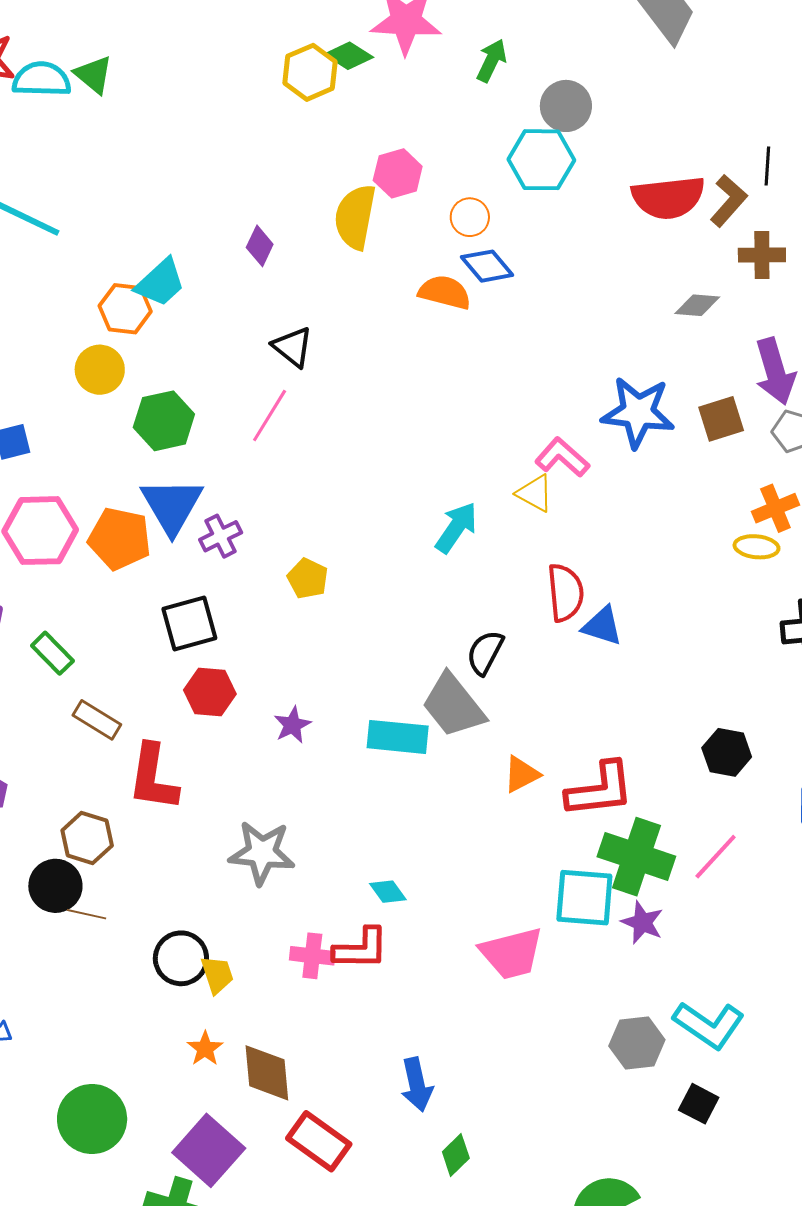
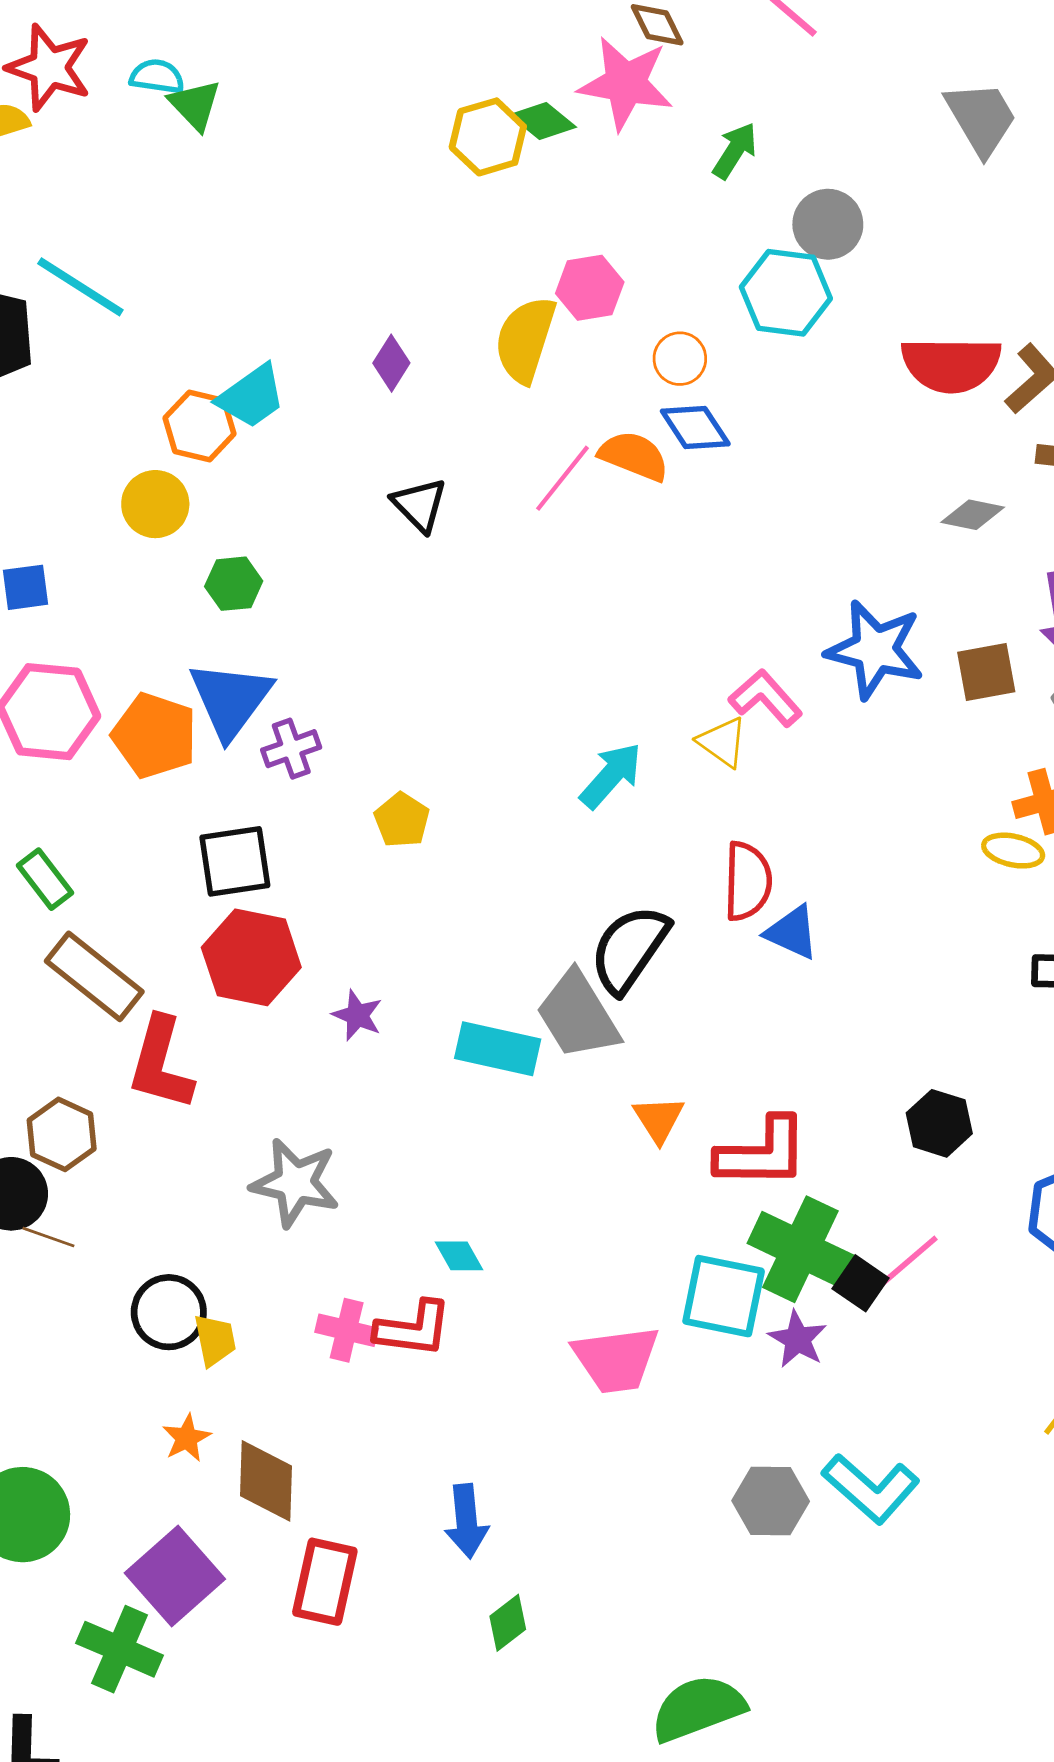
cyan semicircle: (42, 79) -> (157, 77), moved, size x0.7
pink line: (270, 416) -> (563, 478), moved
green hexagon: (164, 421) -> (234, 584), size x0.7
black semicircle: (485, 653) -> (629, 949), size x1.5
red hexagon: (210, 692) -> (251, 957), size x1.4
brown rectangle: (97, 720) -> (94, 976), size x1.5
purple star: (292, 725) -> (357, 1015), turned -30
orange triangle: (521, 774) -> (659, 1119), turned -42
black square: (699, 1104) -> (860, 1283), moved
red rectangle: (319, 1141) -> (325, 1582), turned 60

